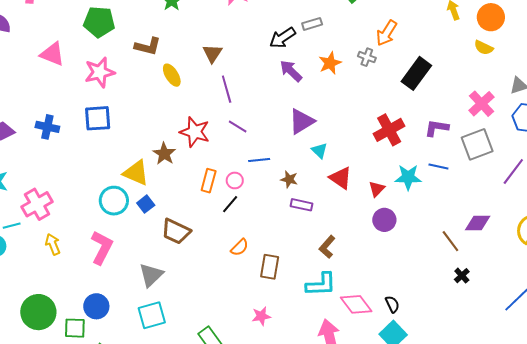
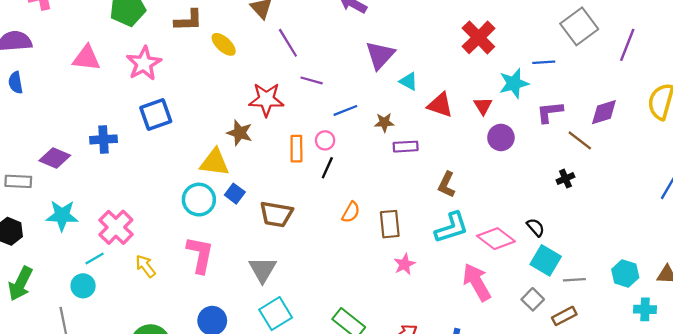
purple L-shape: (437, 128) -> (550, 112), moved
black cross: (462, 276) -> (565, 179), moved, turned 35
pink star: (261, 316) -> (405, 264), moved

